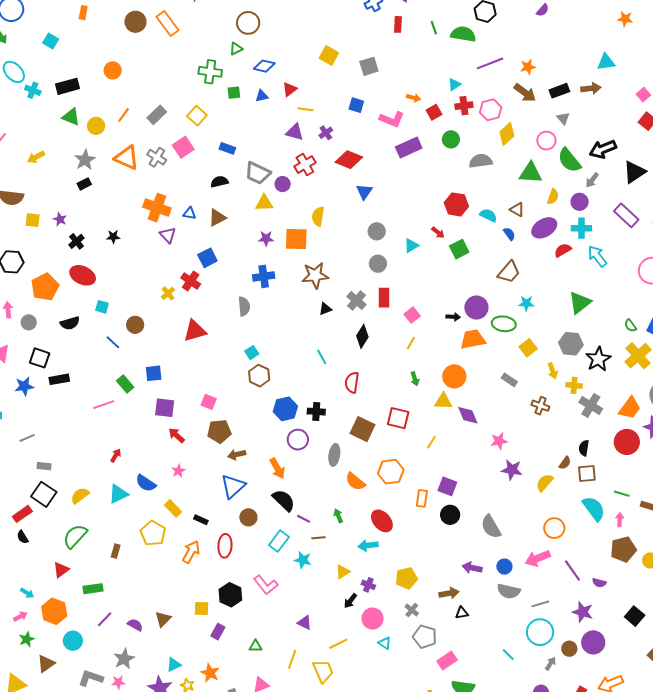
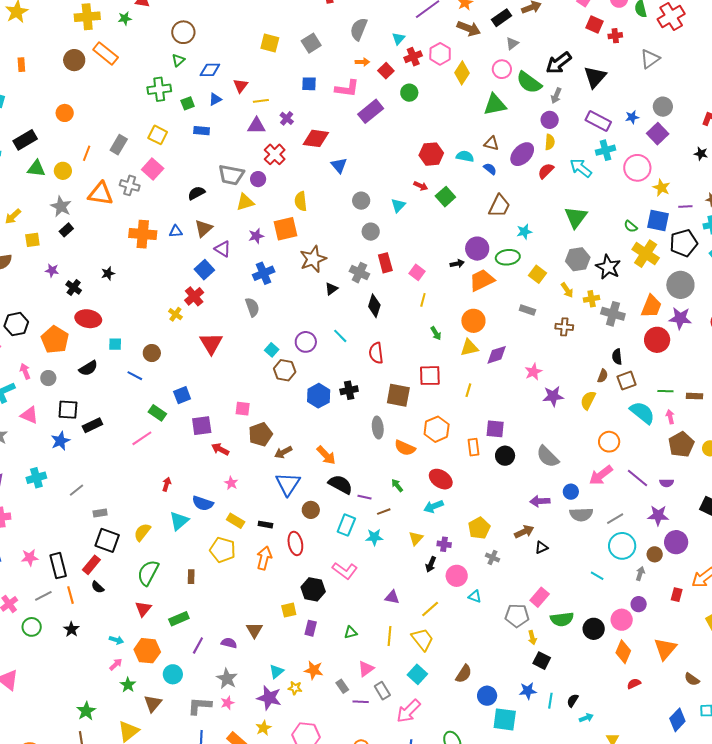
gray triangle: (563, 118) -> (512, 43), turned 48
blue rectangle: (227, 148) -> (202, 131), moved
gray semicircle: (481, 161) -> (359, 29), moved, turned -45
yellow semicircle: (553, 197) -> (550, 142), moved
yellow square: (33, 220) -> (32, 240), moved
cyan cross: (581, 228) -> (605, 150), moved
purple triangle: (168, 235) -> (223, 249), moved
red cross: (191, 281) -> (194, 296), turned 30
red triangle: (195, 331) -> (211, 343), turned -30
purple diamond: (468, 415) -> (497, 355), turned -70
purple circle: (298, 440) -> (306, 342), moved
gray pentagon: (425, 637) -> (517, 616), moved

